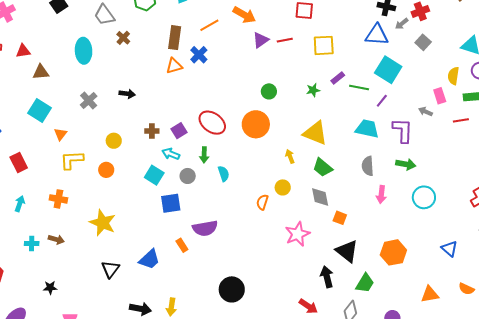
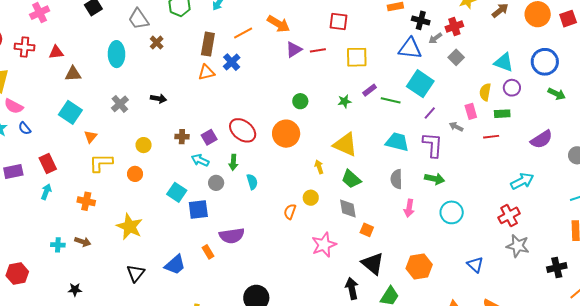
purple line: (382, 101) -> (430, 113), moved
cyan square: (154, 175) -> (177, 192), moved
cyan arrow: (20, 204) -> (46, 192), moved

